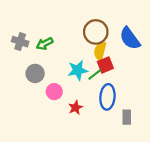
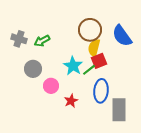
cyan star: (78, 70) -> (73, 66), turned -30
gray rectangle: (127, 117) -> (119, 110), size x1.6

